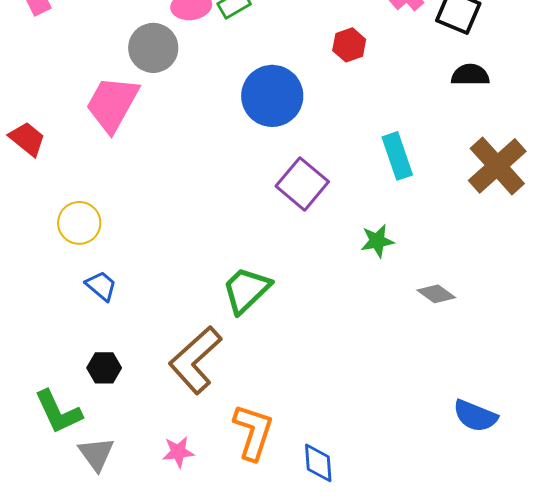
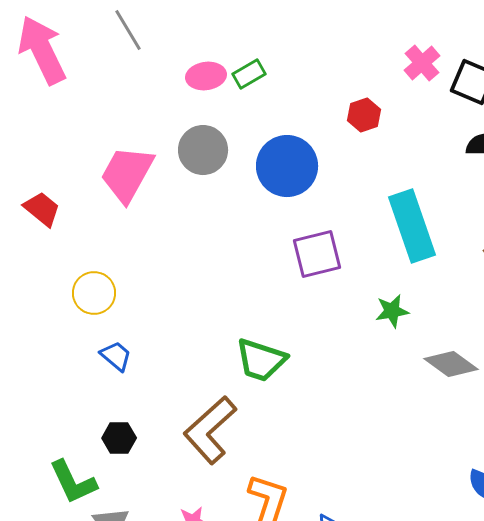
gray circle: (153, 48) -> (203, 150), moved
cyan rectangle: (397, 156) -> (412, 226), size x1.5
purple square: (302, 184) -> (317, 254), turned 36
green trapezoid: (246, 290) -> (261, 360), turned -118
gray diamond: (436, 294) -> (451, 364), size x1.4

